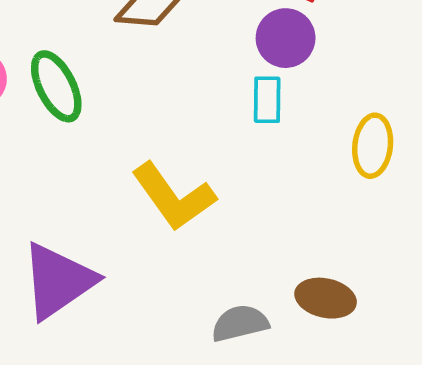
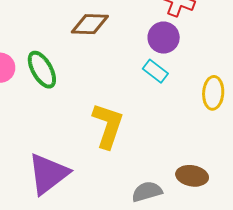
cyan rectangle: (267, 100) -> (155, 71), turned -50
yellow L-shape: (174, 197) -> (108, 126), turned -123

